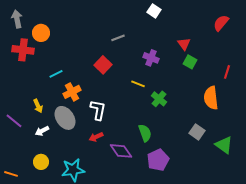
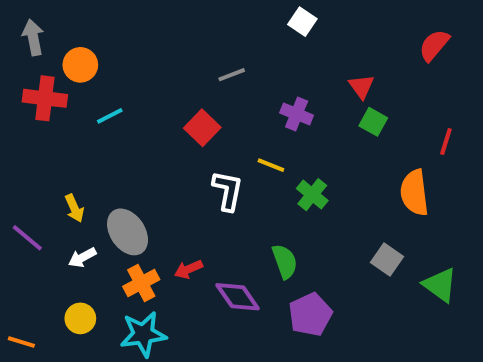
cyan line: (56, 74) -> (110, 116), moved
orange cross: (72, 92) -> (141, 283), moved
white L-shape: (98, 110) -> (228, 191), moved

